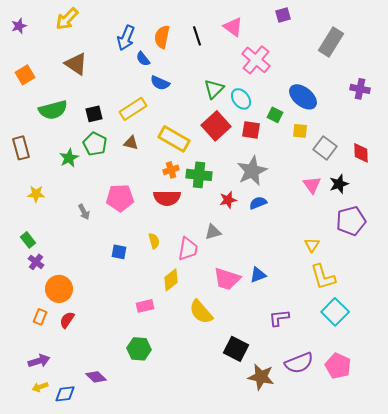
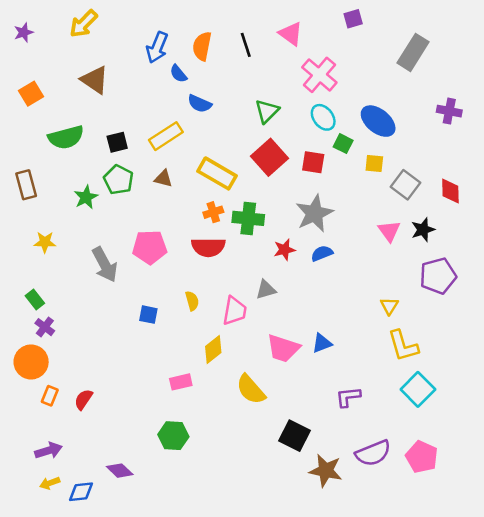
cyan ellipse: (241, 99) -> (323, 117), moved
gray arrow: (84, 212) -> (105, 265), size x1.8
orange circle: (59, 289) -> (31, 362), moved

